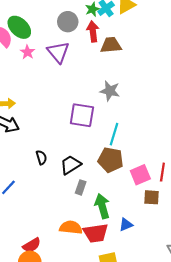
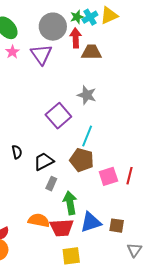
gray circle: (68, 22) -> (53, 27), size x1.4
purple square: (82, 115) -> (58, 116), turned 35
brown square: (151, 197) -> (117, 226), moved
blue triangle: (126, 225) -> (91, 222), size x1.6

